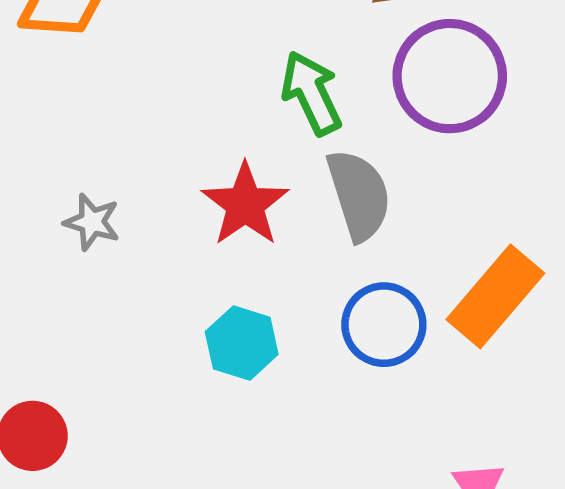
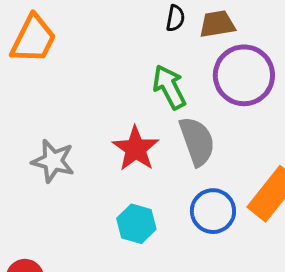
gray star: (92, 222) -> (53, 161), size x1.4

